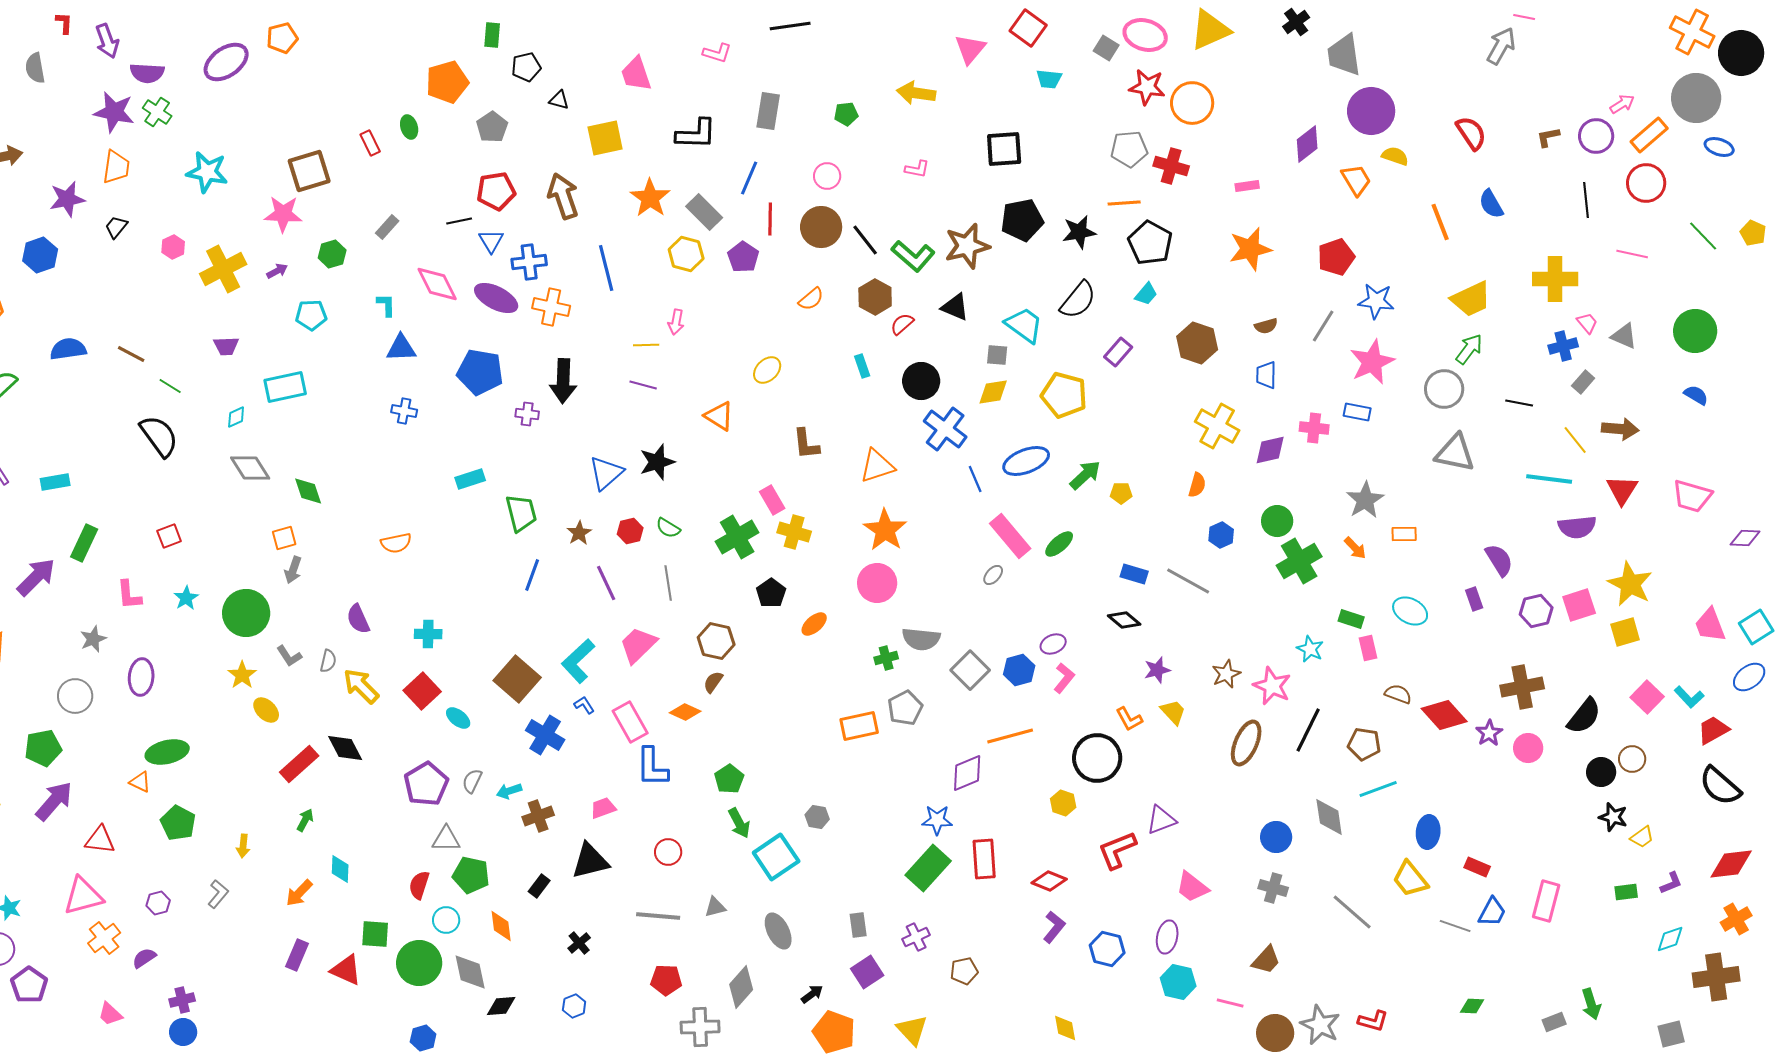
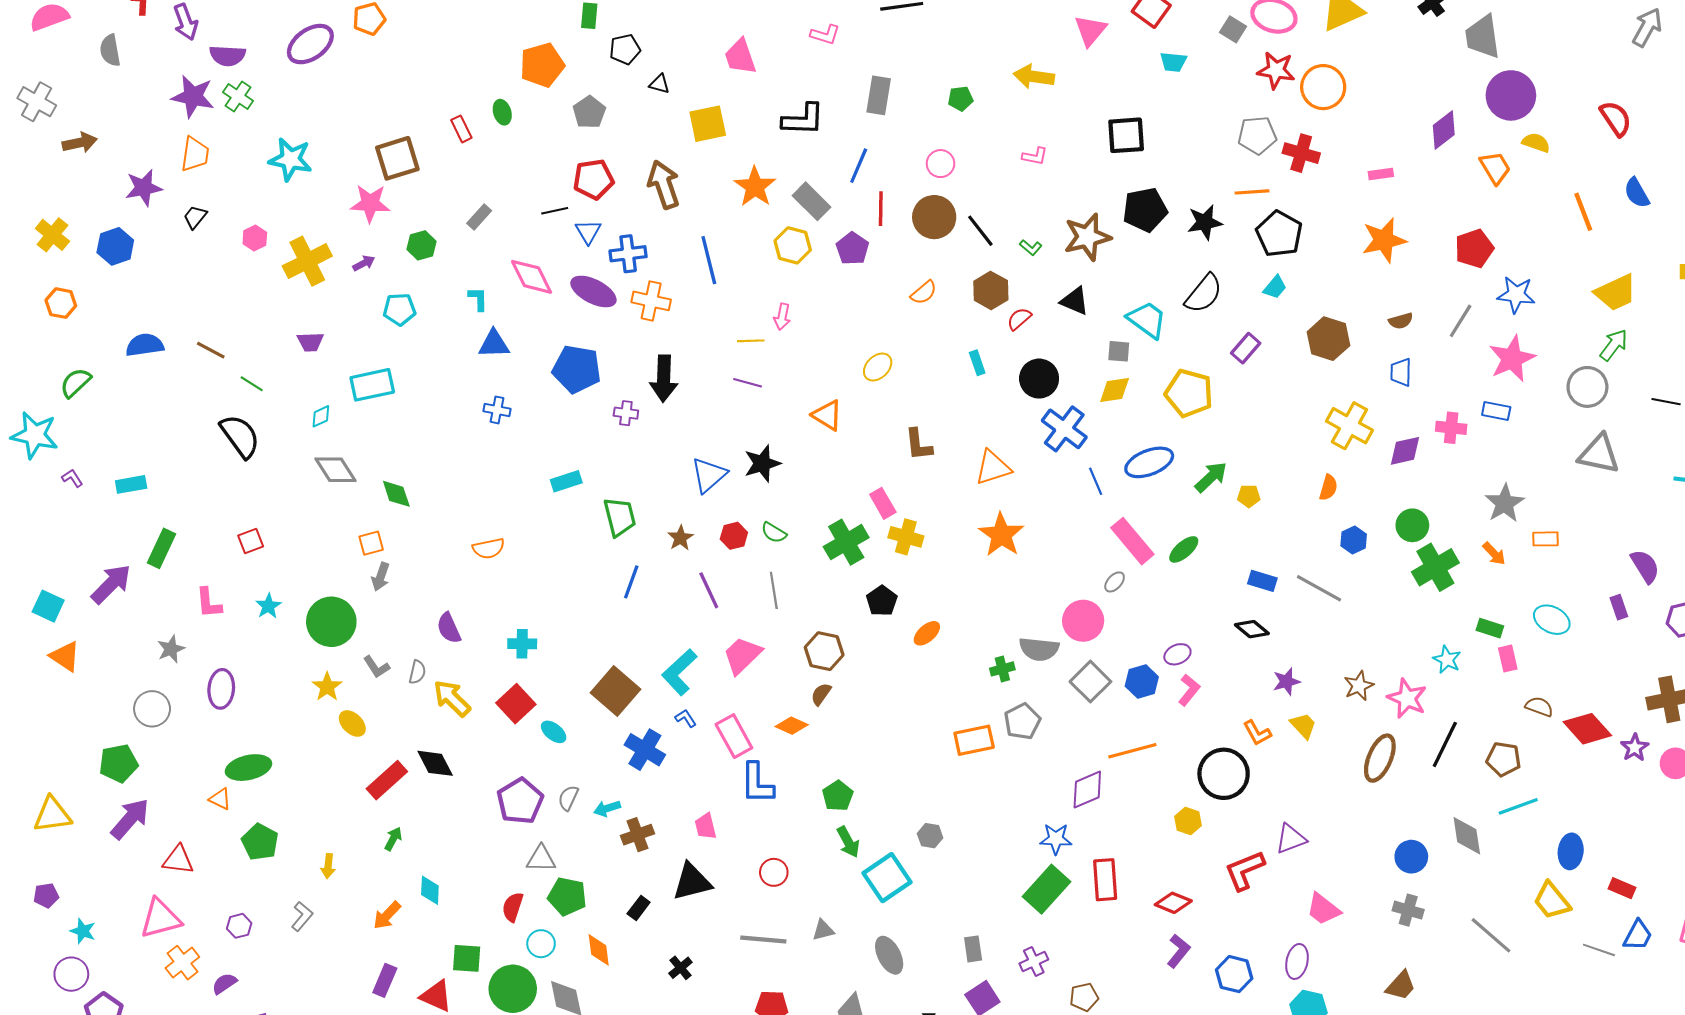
green L-shape: (913, 256) -> (1031, 247), size x0.5
pink circle: (877, 583) -> (1083, 621), moved
pink trapezoid: (603, 808) -> (706, 826), turned -84

